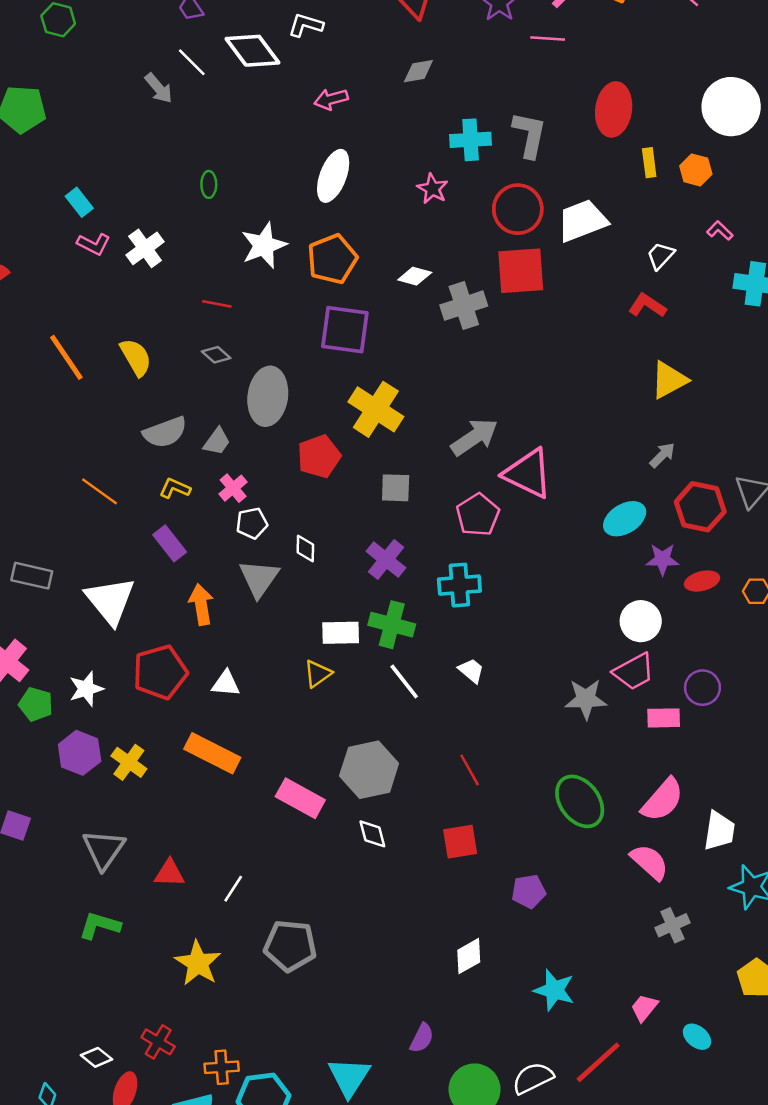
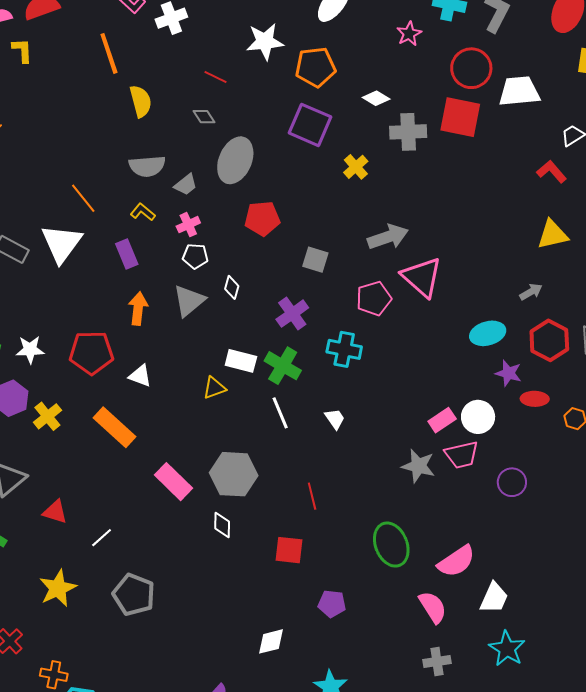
orange line: (66, 357) -> (109, 53), moved
yellow cross: (376, 409) -> (356, 167), moved, size x0.6
white triangle: (110, 601) -> (62, 243), moved
pink rectangle: (664, 718) -> (442, 420), moved, turned -48

